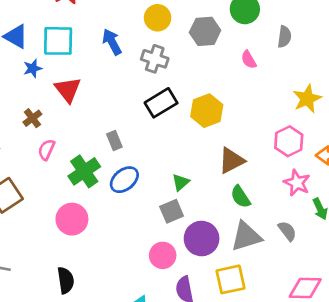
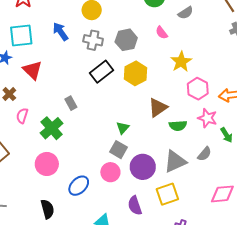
gray hexagon: (205, 31) -> (126, 40), moved
gray semicircle: (284, 37) -> (186, 13), turned 56
yellow star: (307, 99) -> (181, 62), moved
blue ellipse: (124, 180) -> (79, 186), moved
green semicircle: (241, 197) -> (178, 126), moved, turned -54
gray square: (172, 211) -> (119, 150), turned -30
gray semicircle: (287, 231) -> (204, 154), turned 84
pink circle: (163, 255) -> (110, 172), moved

